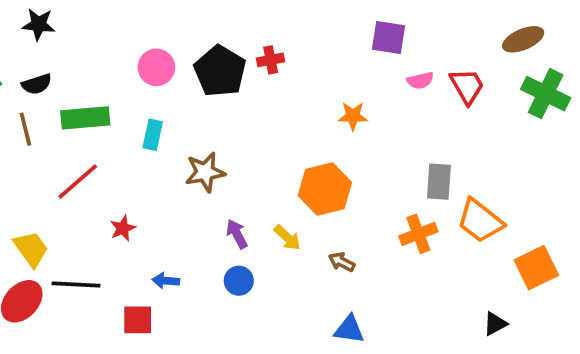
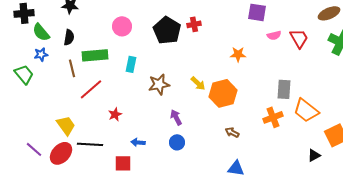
pink circle: (156, 67) -> (122, 26), moved
black semicircle: (37, 84) -> (69, 37), turned -63
brown line: (25, 129) -> (72, 68), moved
yellow arrow: (287, 238) -> (198, 83), moved
black triangle: (495, 324) -> (314, 155), moved

